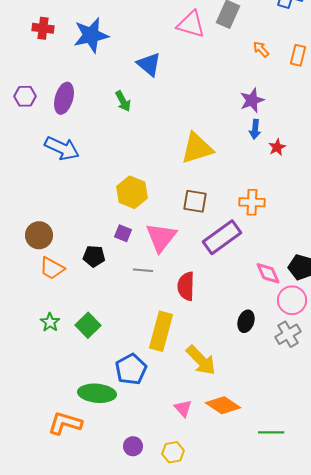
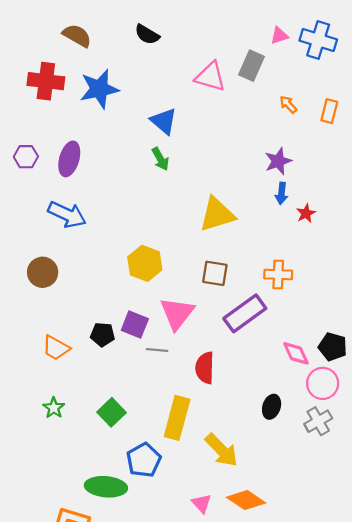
red cross: (43, 28) -> (46, 81), size x1.5
green arrow: (123, 101) -> (160, 159), moved
purple square: (123, 233) -> (135, 324), moved, size x1.4
brown circle: (39, 235) -> (43, 272), moved
green square: (88, 325) -> (111, 412), moved

